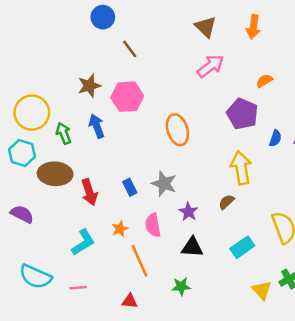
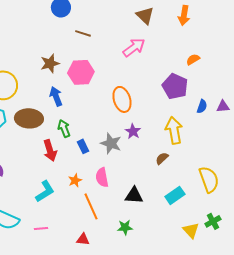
brown line: (130, 49) -> (83, 33), turned -35
pink arrow: (210, 66) -> (134, 47), moved
green arrow: (64, 133) -> (64, 128), moved
brown ellipse: (55, 174) -> (29, 118), moved
purple star: (188, 212) -> (133, 131), moved

